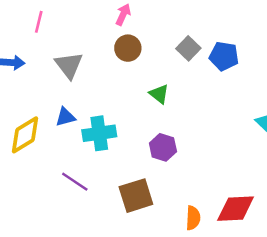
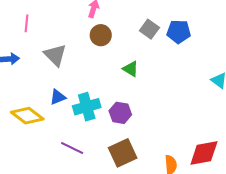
yellow diamond: (25, 135) -> (27, 116), turned 76
purple hexagon: (163, 147) -> (120, 113), moved

